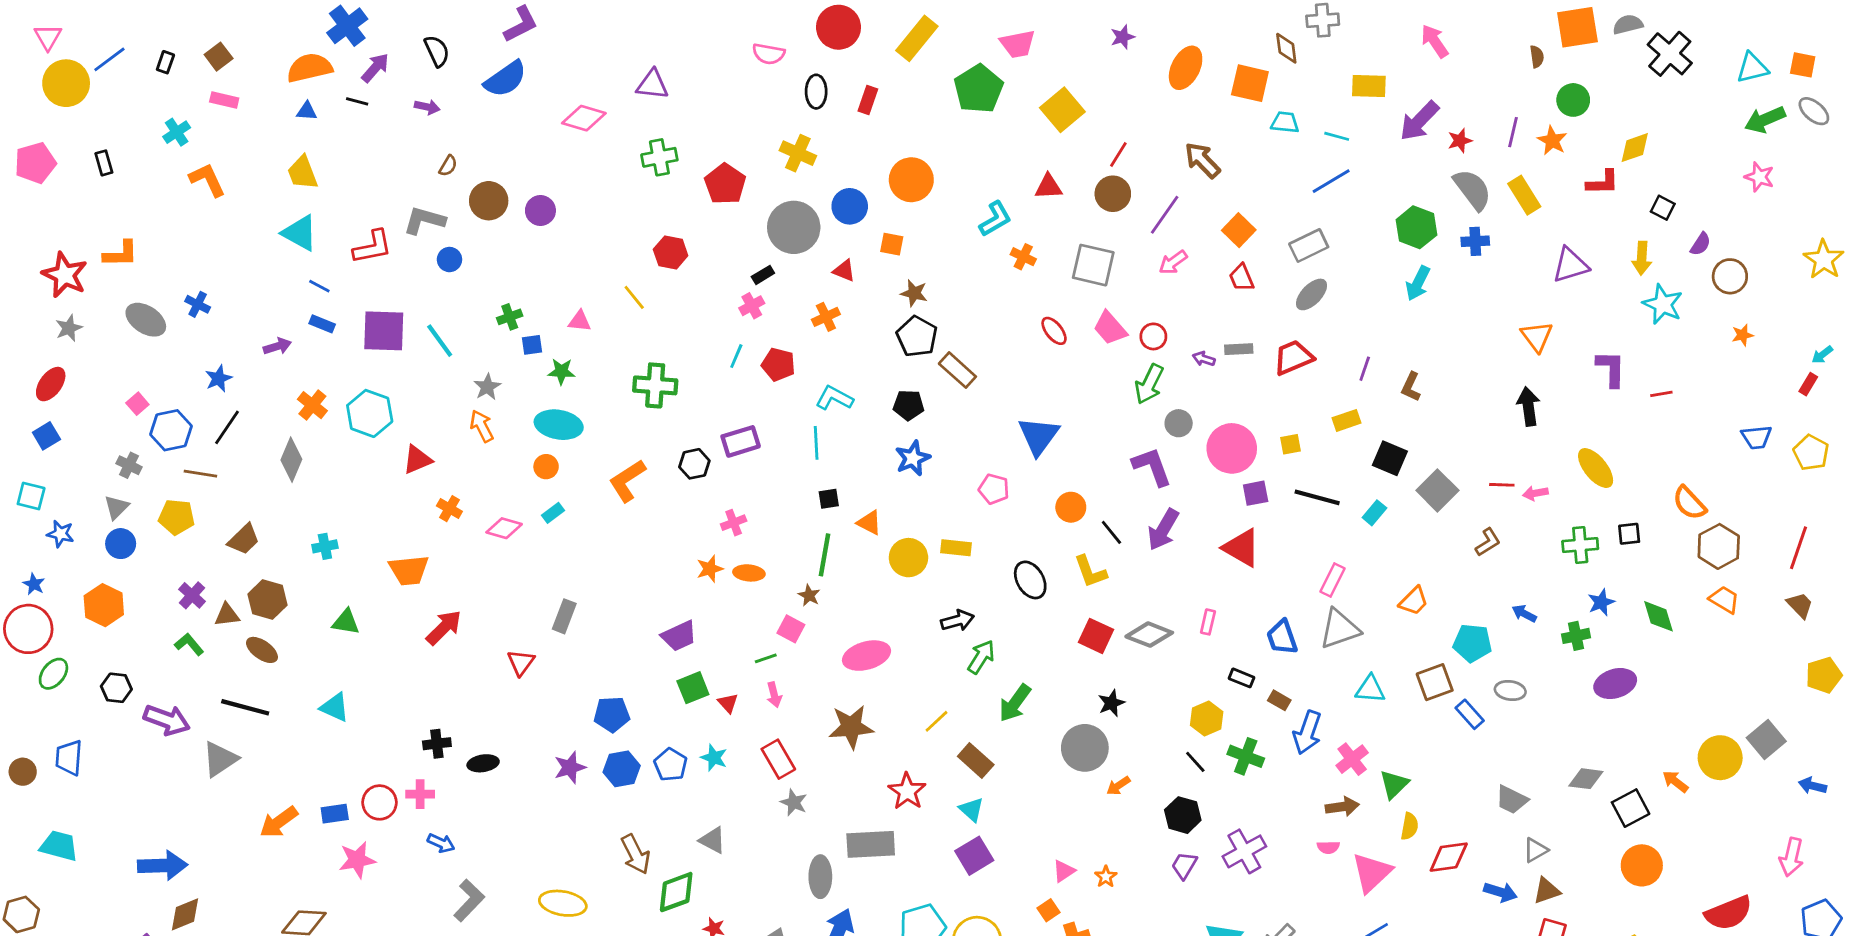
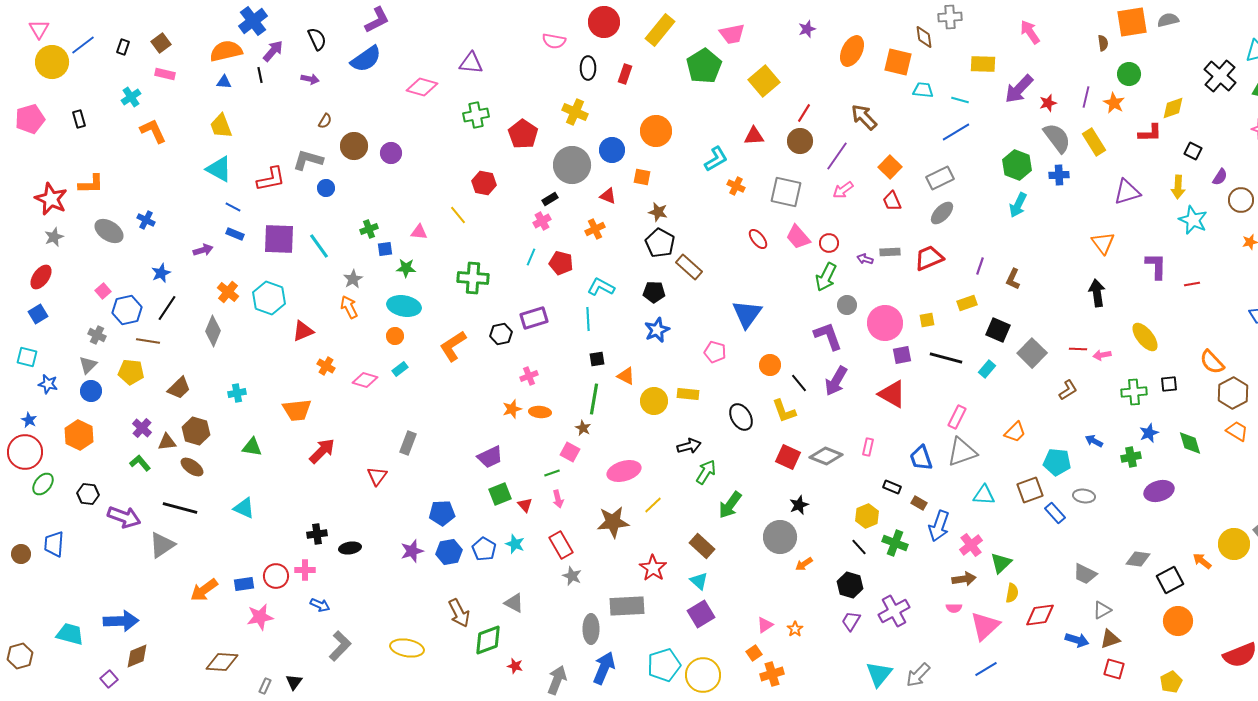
black cross: (1670, 54) -> (1220, 76), moved
black line: (357, 101) -> (260, 75), turned 63
yellow line: (936, 721) -> (653, 505), moved
cyan trapezoid: (59, 846) -> (70, 634), moved

